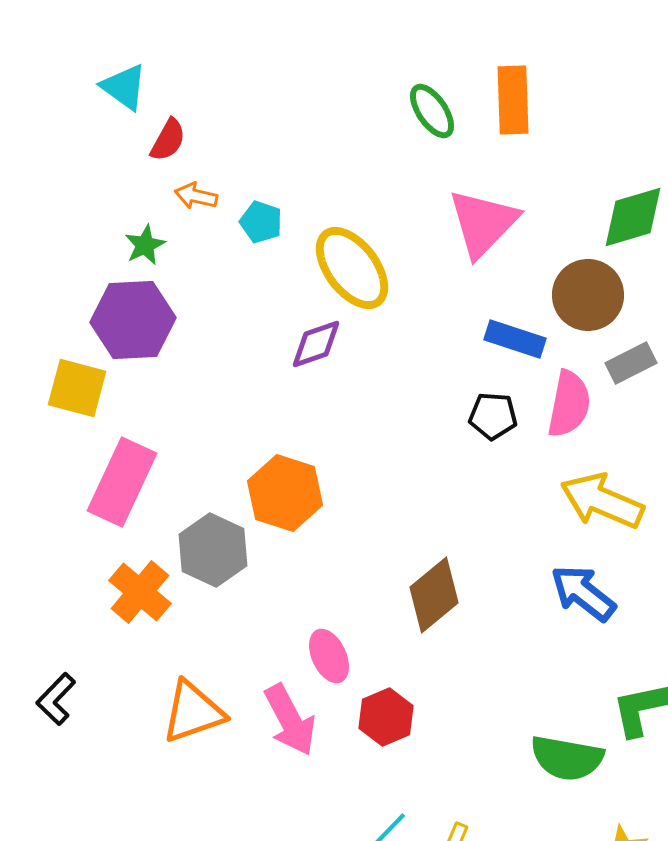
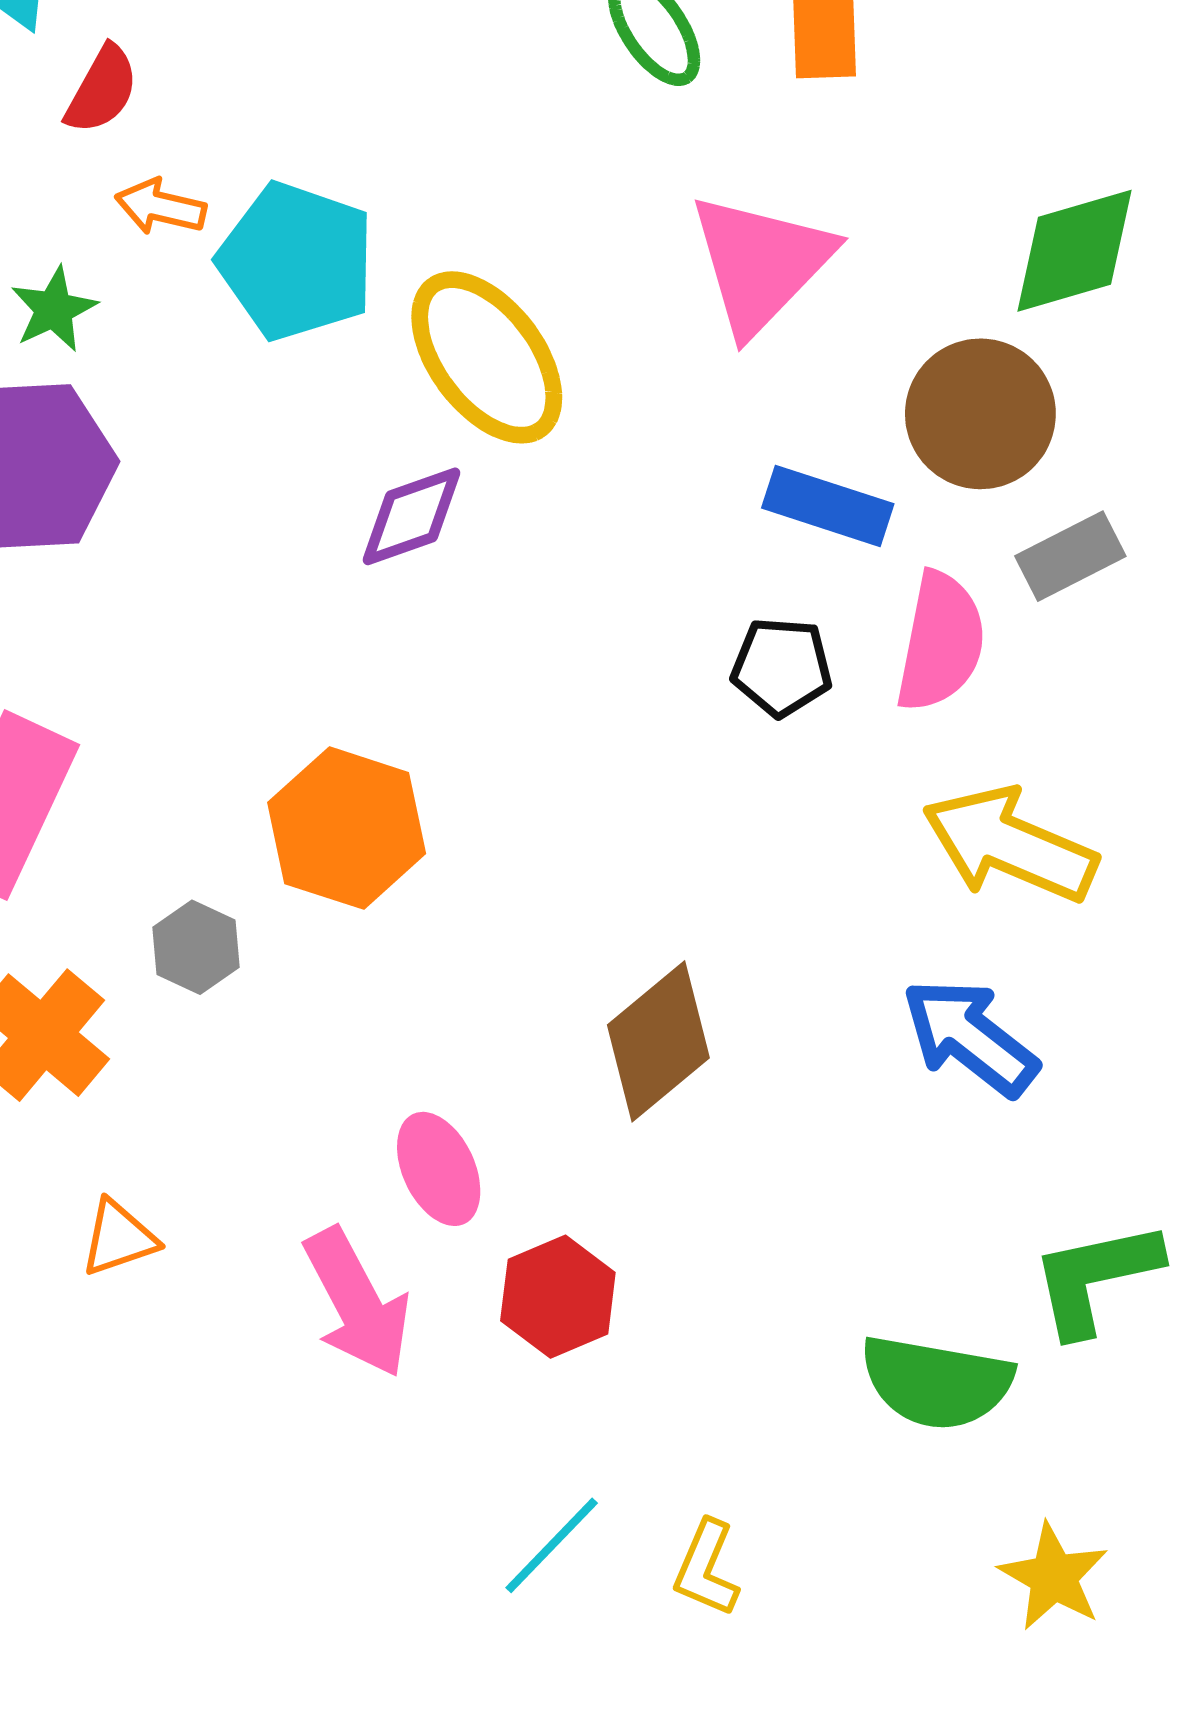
cyan pentagon: (261, 222) -> (296, 261), size x1.8
gray hexagon: (213, 550) -> (196, 947), size x0.6
orange triangle: (193, 712) -> (119, 1238), moved, size x0.6

